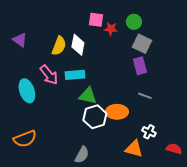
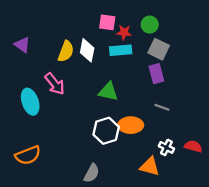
cyan rectangle: (75, 75) -> (121, 50), moved
green triangle: (88, 96) -> (108, 92), moved
red semicircle: (174, 149) -> (193, 146), moved

